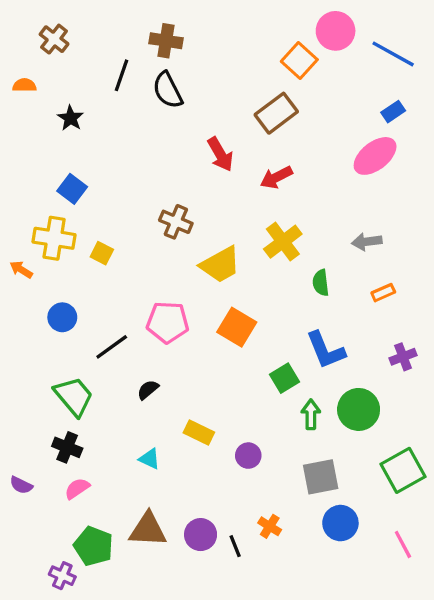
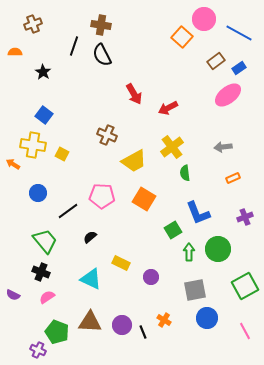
brown cross: (54, 39) -> (33, 24), turned 30
brown rectangle: (276, 113) -> (216, 61), moved, size x0.7
green semicircle: (321, 283) -> (185, 173), moved
cyan triangle: (150, 459) -> (91, 279), size x1.6

